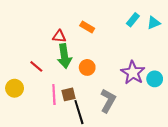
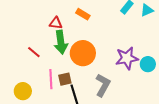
orange circle: (87, 67) -> (83, 53), size x1.6
purple star: (133, 73) -> (127, 58), turned 30
yellow circle: (15, 88) -> (23, 91), moved

